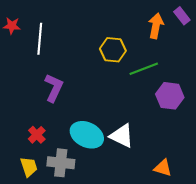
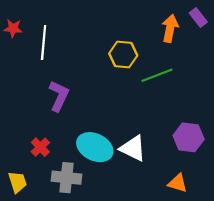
purple hexagon: (170, 96) -> (189, 137), moved
yellow trapezoid: (29, 167) -> (17, 182), moved

